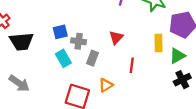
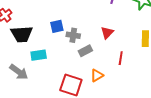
cyan rectangle: (63, 58) -> (39, 55), moved, turned -70
gray rectangle: (92, 58) -> (85, 51), turned 40

